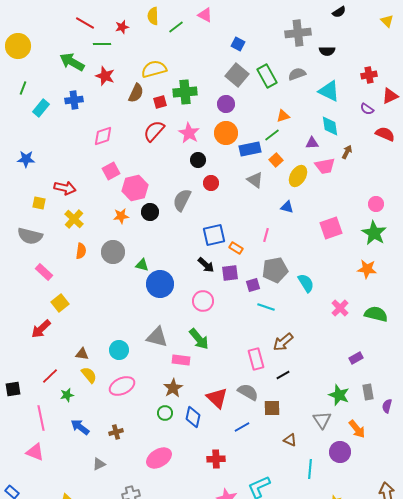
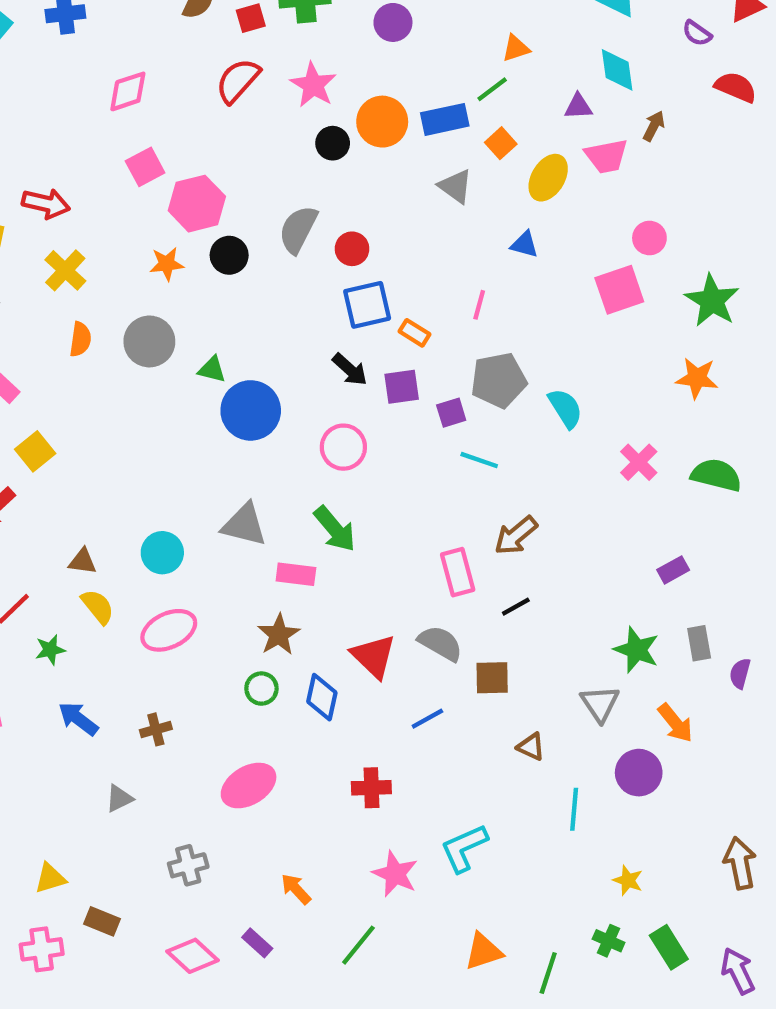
orange circle: (226, 133) -> (382, 122), moved
red circle: (211, 183) -> (352, 249), moved
pink circle: (376, 204) -> (649, 238), moved

